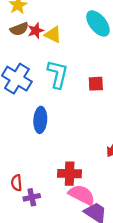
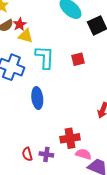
yellow triangle: (53, 35) -> (26, 36), moved
pink semicircle: (82, 195) -> (83, 154), size x0.7
purple cross: (32, 197) -> (46, 154), moved, turned 32

